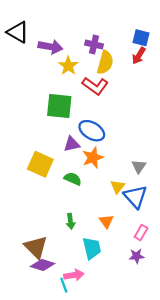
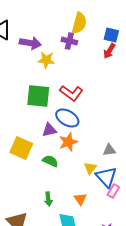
yellow semicircle: (105, 62) -> (79, 23), moved
yellow star: (68, 66) -> (46, 60), turned -30
red L-shape: (95, 86) -> (71, 93), moved
gray triangle: (139, 166) -> (109, 150), turned 48
pink rectangle: (141, 233) -> (113, 191), moved

